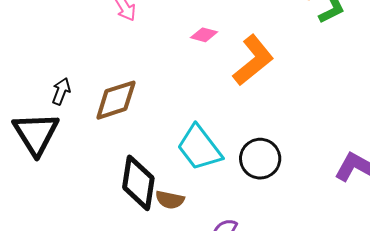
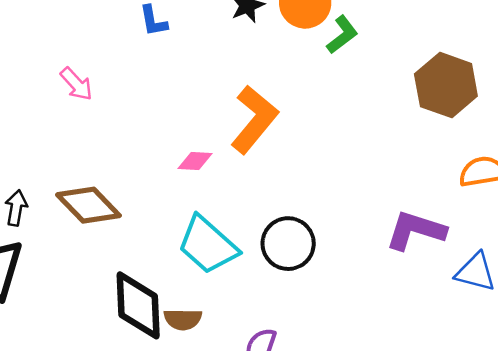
pink diamond: (204, 35) -> (195, 161), moved
brown diamond: (116, 100) -> (88, 205), turned 75

